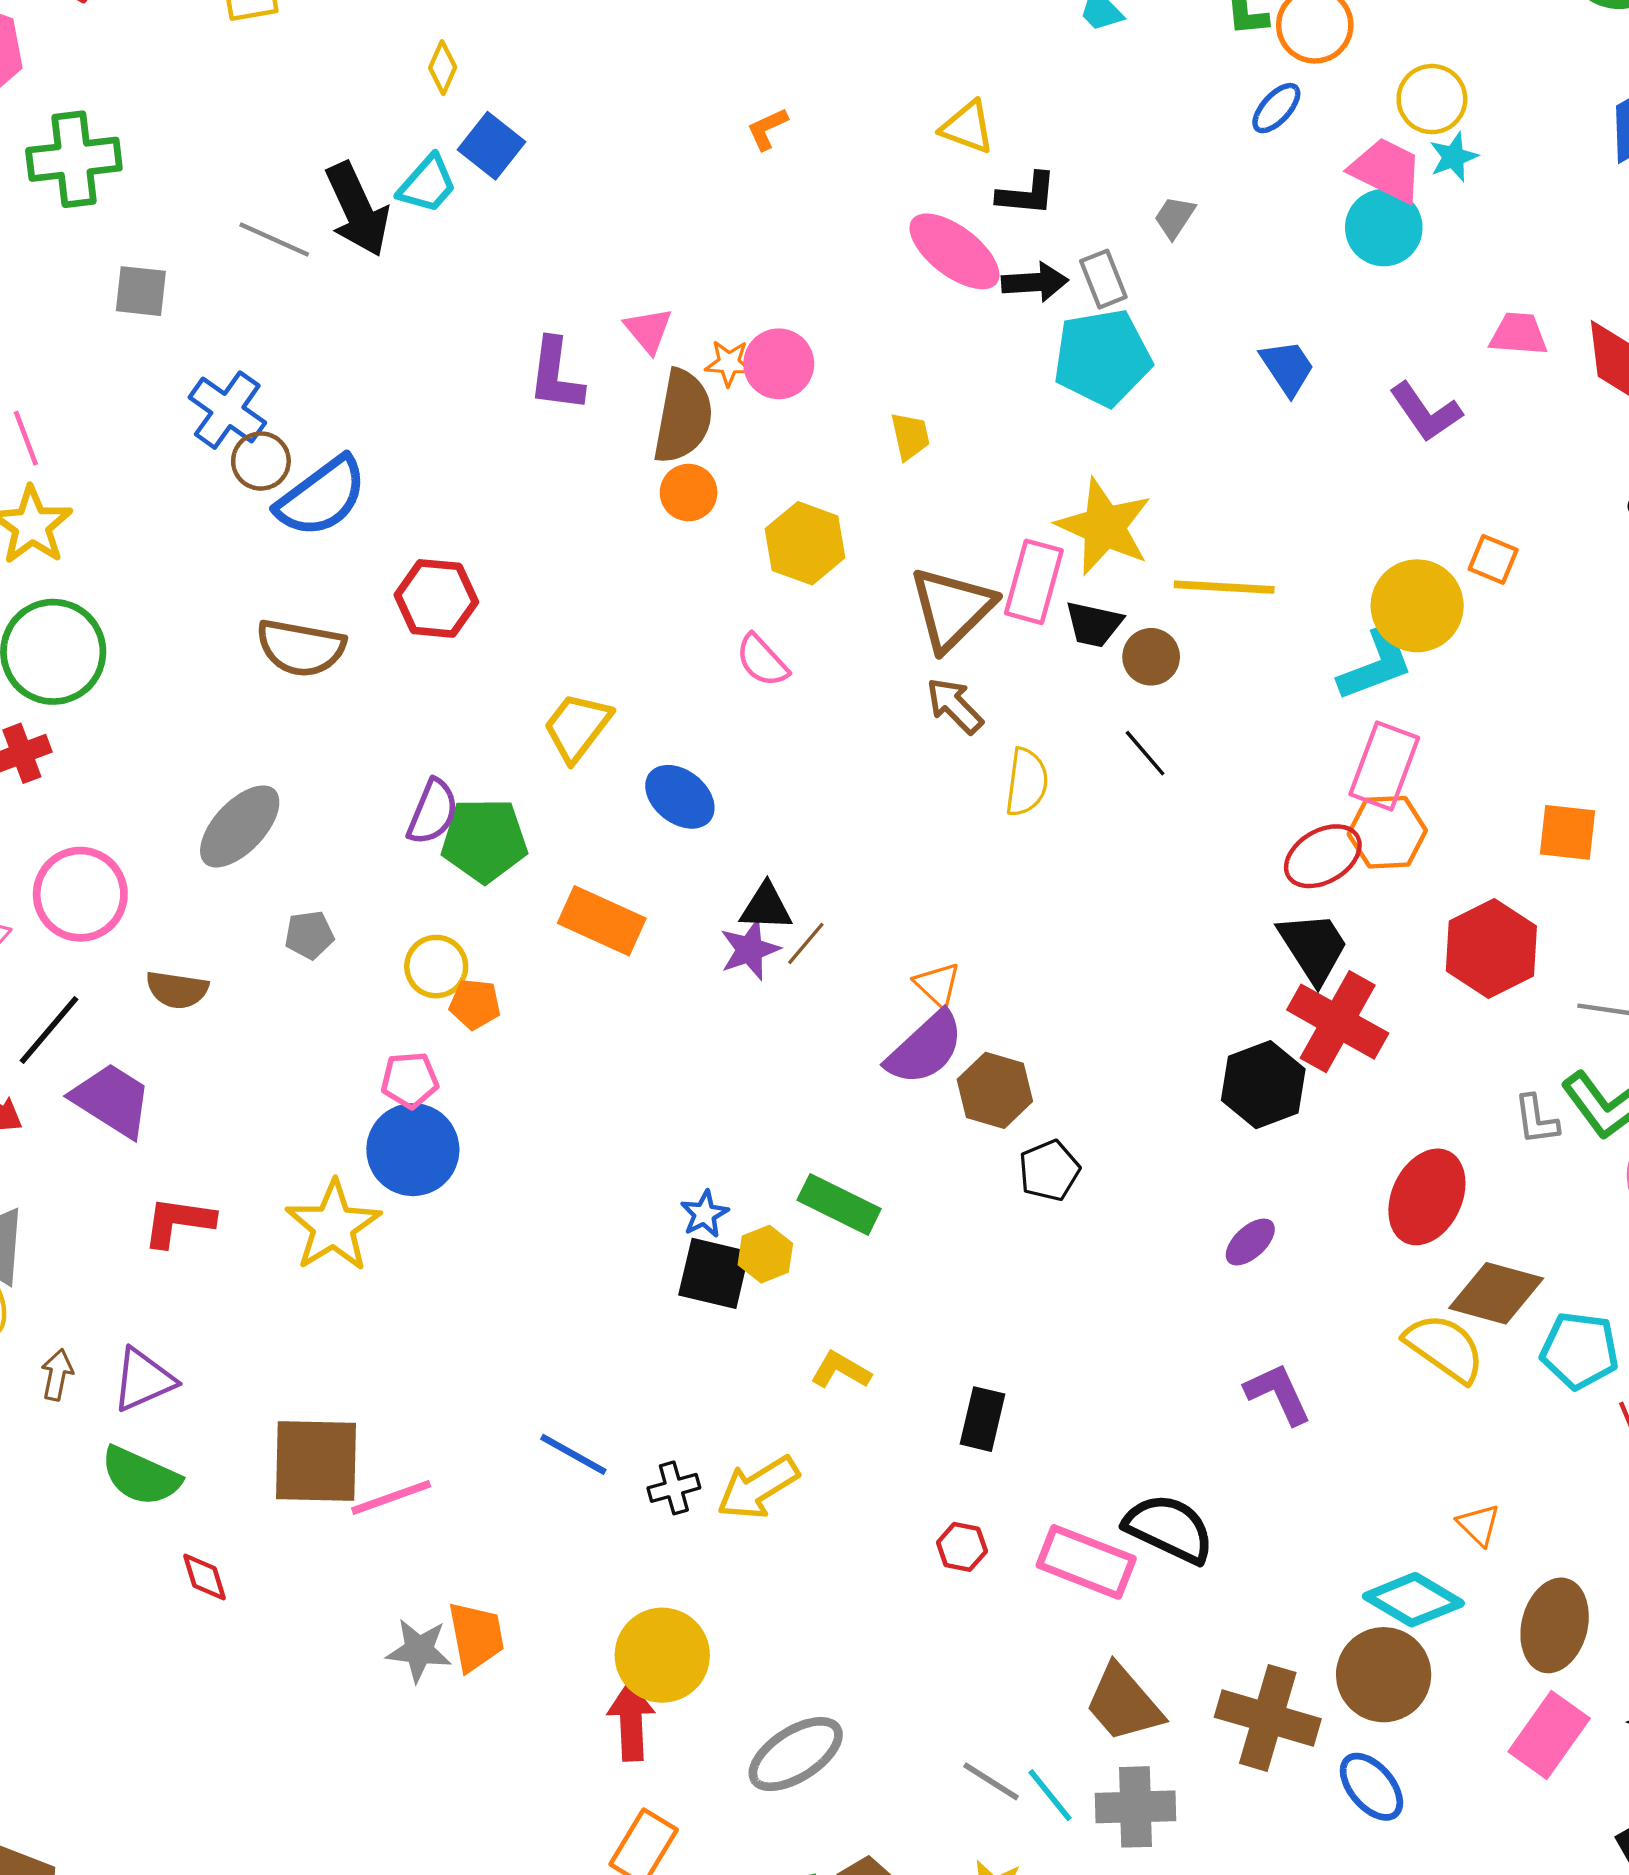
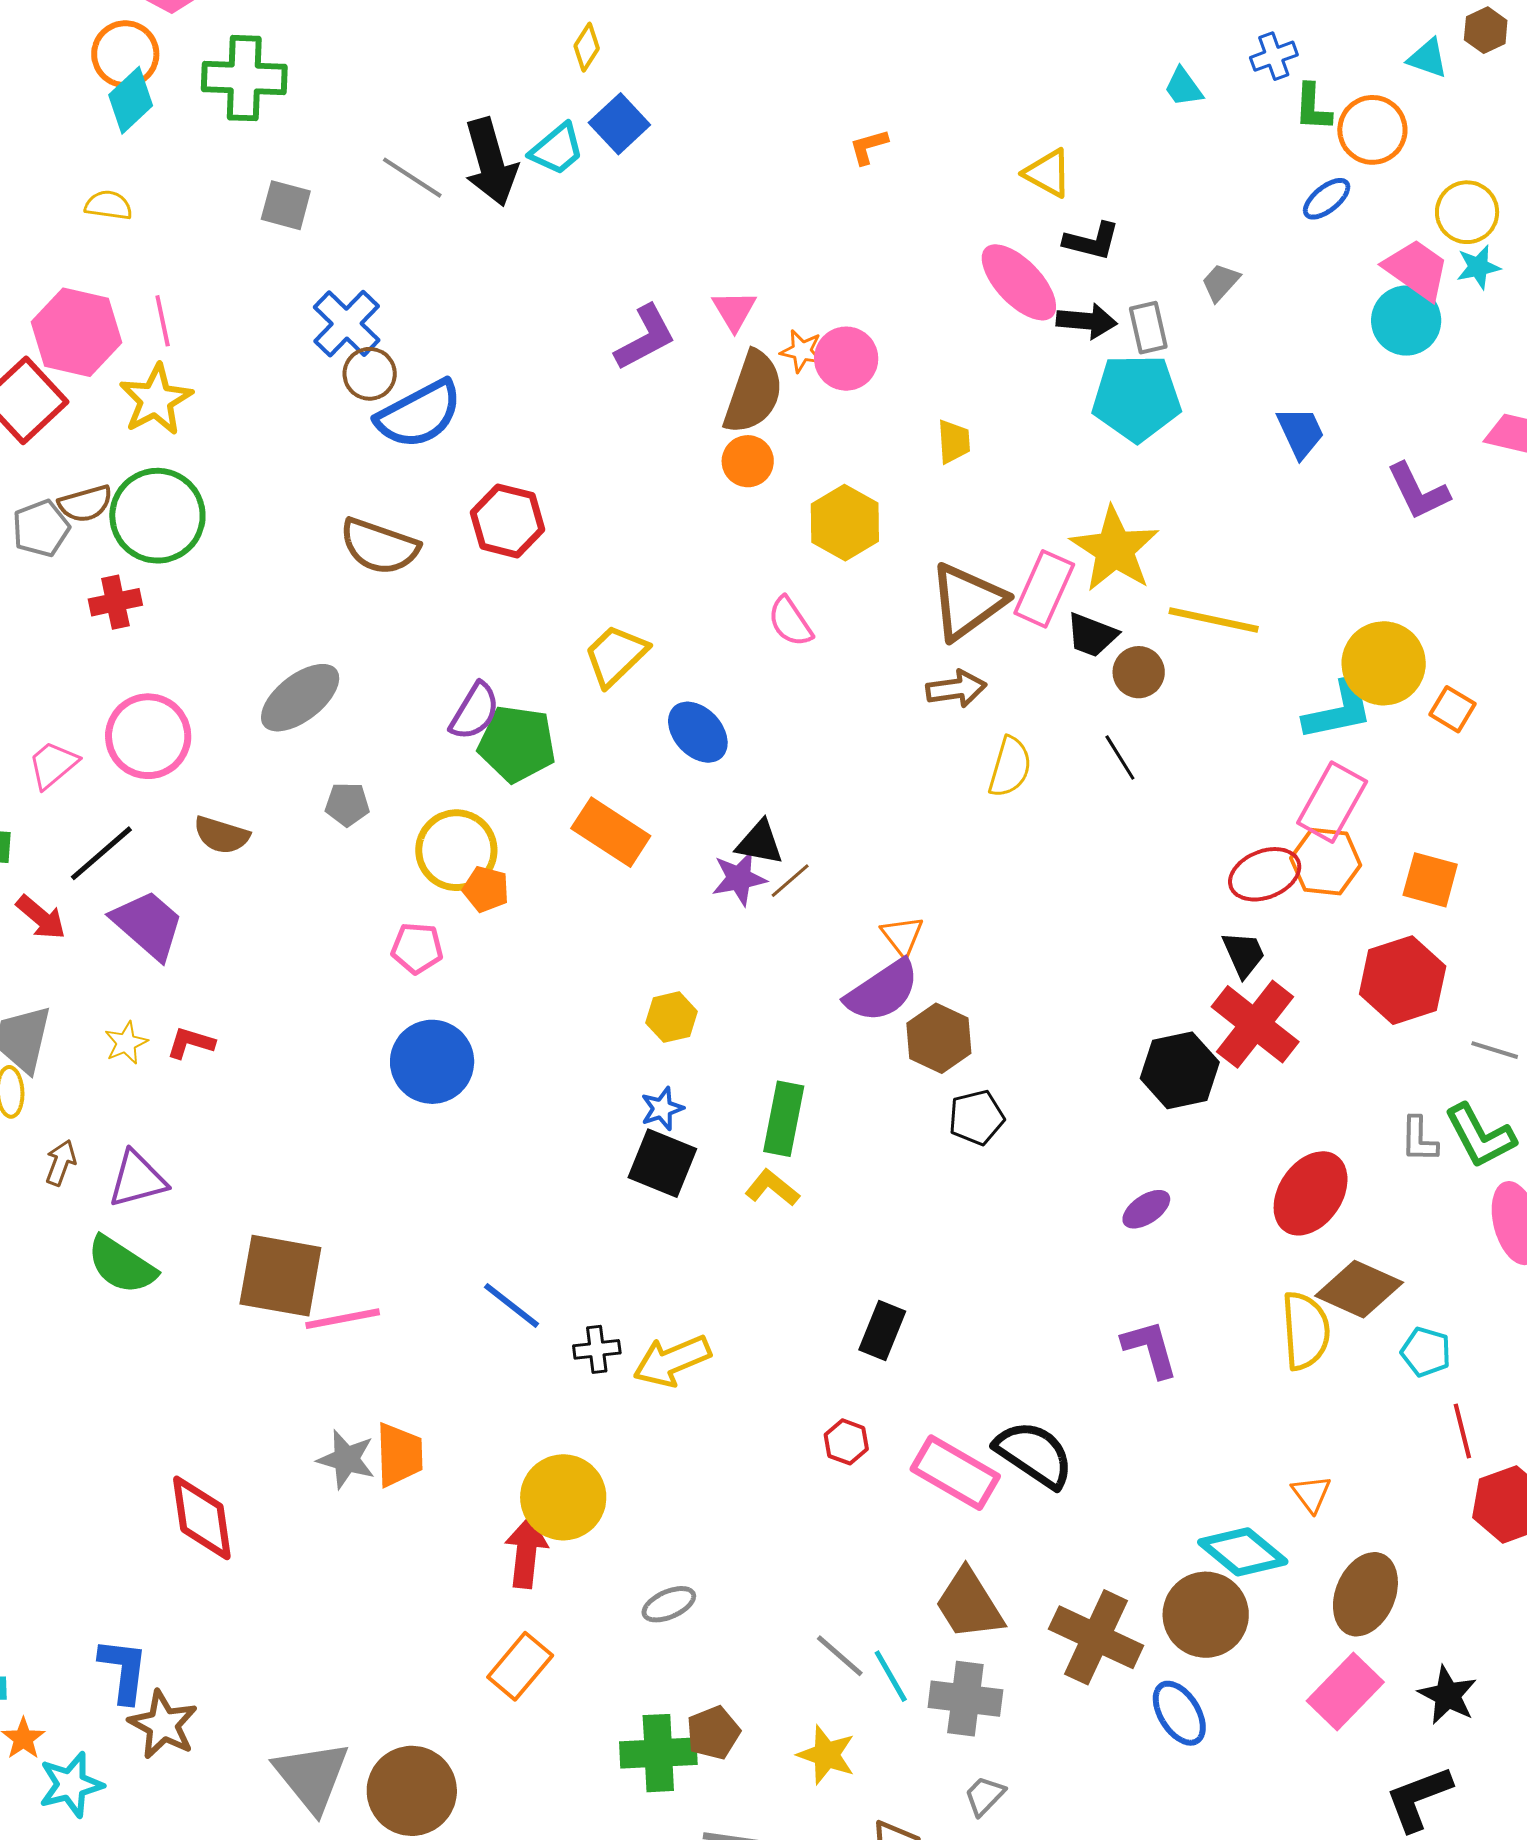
purple L-shape: (556, 375) -> (645, 338), turned -134
orange square: (1493, 559) -> (1452, 709), moved
brown arrow: (955, 706) -> (956, 689), turned 118
orange square: (1568, 832) -> (1430, 880), moved
black trapezoid: (1313, 947) -> (1244, 954), size x0.7
yellow circle: (436, 967) -> (456, 850), size x1.4
blue circle: (413, 1150) -> (432, 1062), moved
green rectangle: (839, 1204) -> (784, 1119), turned 66
red L-shape: (178, 1222) -> (191, 1043), size x0.7
yellow star: (333, 1226) -> (126, 1043), moved, size x0.5
yellow hexagon: (765, 1254) -> (671, 1017), moved
yellow semicircle: (1445, 1348) -> (1306, 1331), turned 42
cyan pentagon: (1580, 1350) -> (1426, 1352), size x0.7
yellow L-shape: (841, 1370) -> (772, 1188), moved
red diamond: (204, 1577) -> (202, 1518), moved, size x1.8
gray ellipse: (796, 1754) -> (669, 1604), size x0.6

